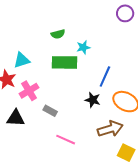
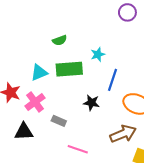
cyan star: (83, 47) -> (98, 54), moved
cyan triangle: (22, 60) -> (39, 73), moved
black star: (93, 100) -> (91, 103), moved

